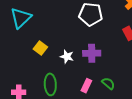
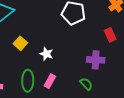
purple cross: (92, 53) -> (96, 60), moved
pink rectangle: (86, 86) -> (50, 81), moved

